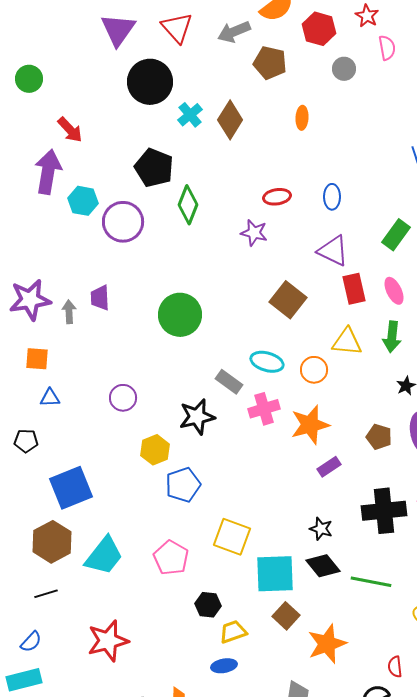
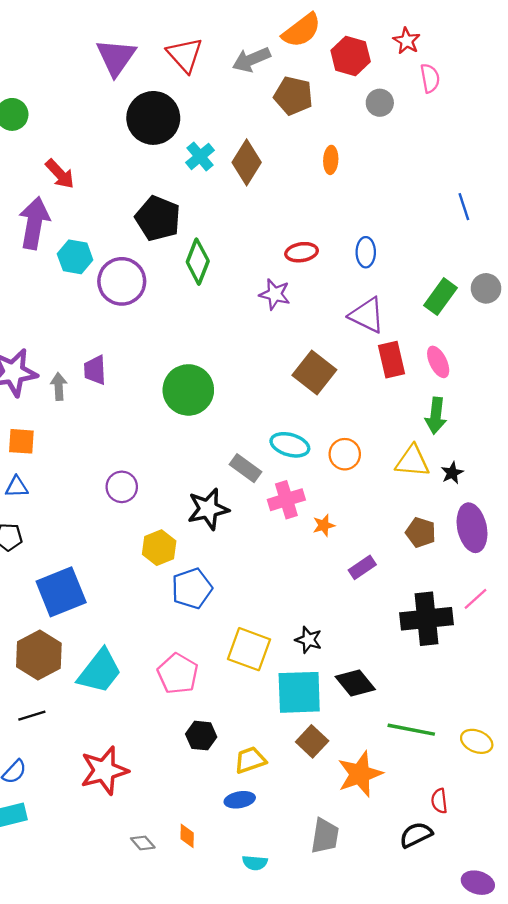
yellow triangle: (347, 342) -> (412, 461), moved
blue triangle: (50, 398) -> (17, 487), moved
orange star: (310, 425) -> (324, 525), moved, size x0.5
black star: (321, 529) -> (309, 640), moved
green line: (371, 582) -> (411, 730), moved
black hexagon: (208, 605) -> (201, 736), moved

